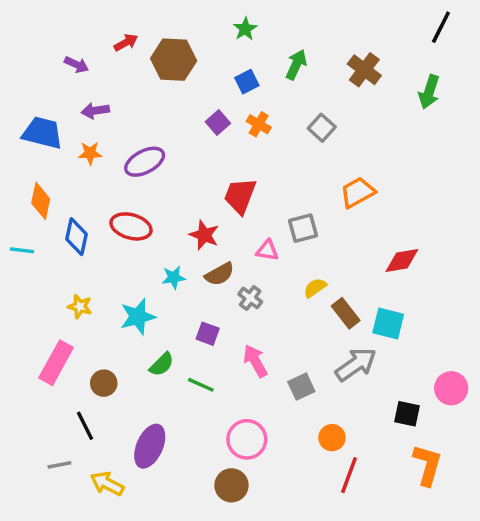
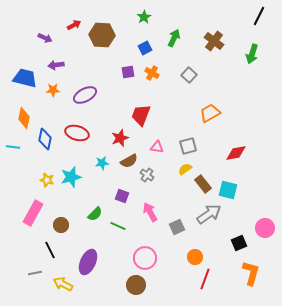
purple square: (218, 123) -> (128, 72), turned 32
gray square: (303, 228) -> (188, 146), moved
red star: (204, 235) -> (120, 138), turned 30
cyan star: (138, 317) -> (71, 177), moved
black square: (407, 414) -> (239, 243), turned -35

